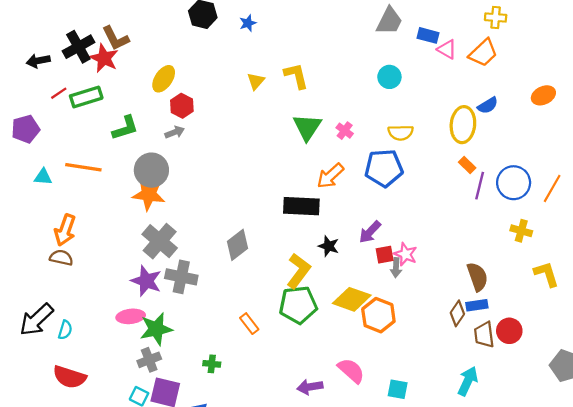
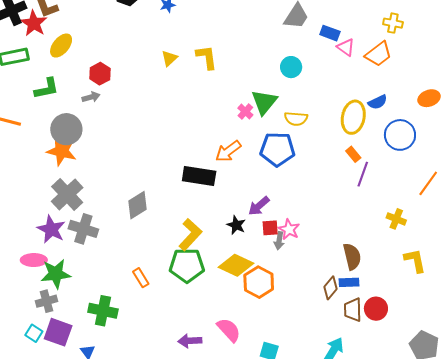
yellow ellipse: (164, 79) -> (61, 46), moved
green triangle: (307, 127) -> (264, 102), moved
blue circle: (514, 183) -> (400, 135), moved
black star: (329, 246) -> (236, 225), moved
green cross: (212, 364) -> (103, 311), size x1.8

